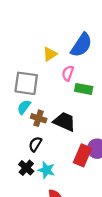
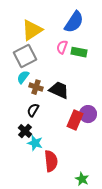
yellow triangle: (50, 54) -> (32, 30), moved, size x1.6
gray square: (26, 83) -> (25, 56), turned -35
green rectangle: (84, 89) -> (79, 52), moved
cyan star: (46, 170) -> (35, 143), moved

